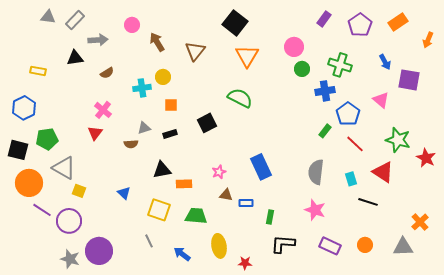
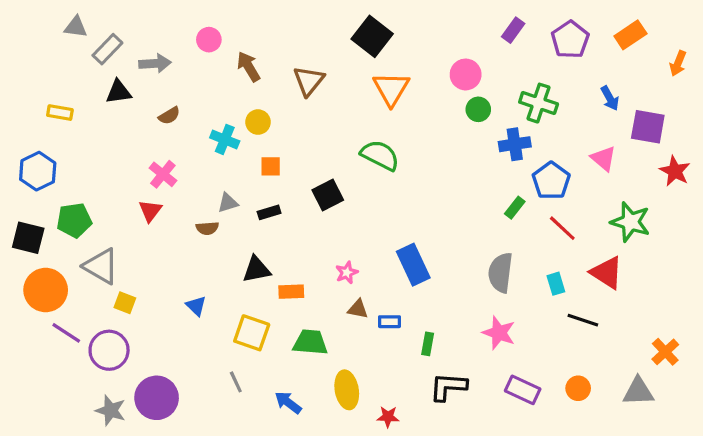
gray rectangle: (75, 20) -> (107, 49), moved
cyan cross: (142, 88) -> (225, 139), turned 30
red star: (426, 158) -> (675, 171), moved

